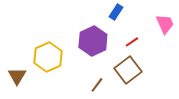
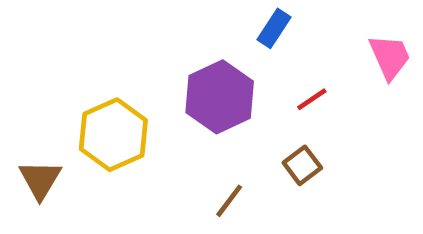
brown square: (128, 70) -> (302, 165), size x0.6

